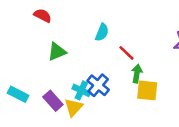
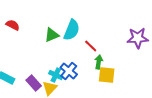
red semicircle: (43, 16) -> (13, 25), moved
cyan semicircle: (102, 32) -> (72, 30), size x1.5
green triangle: (57, 52) -> (52, 35), moved

